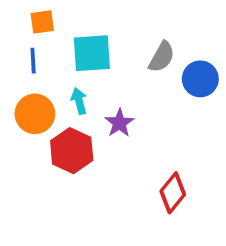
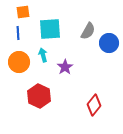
red hexagon: (72, 151) -> (39, 96), moved

